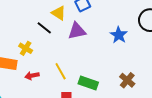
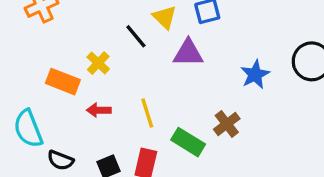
brown cross: (127, 80) -> (227, 124), moved

